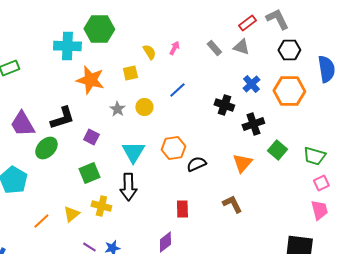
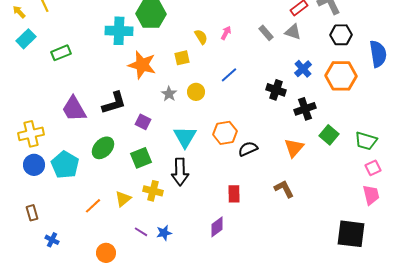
green ellipse: (46, 148) -> (103, 148), moved

